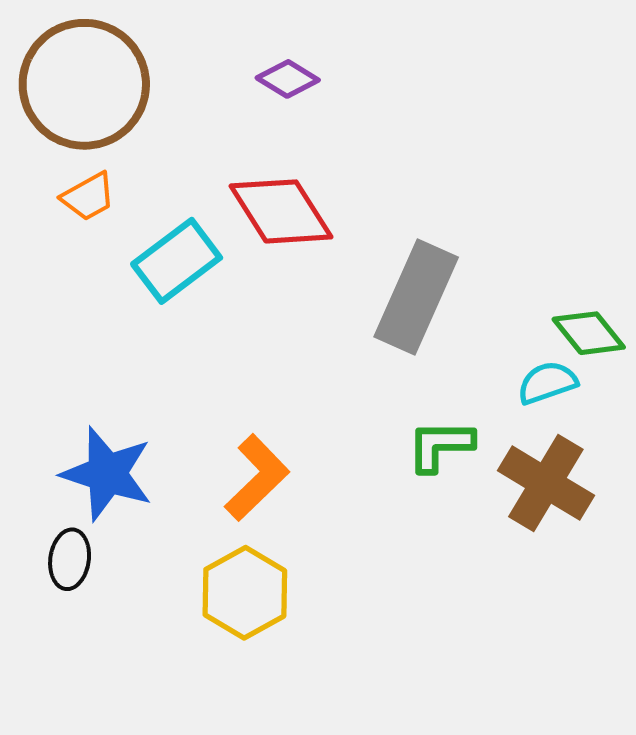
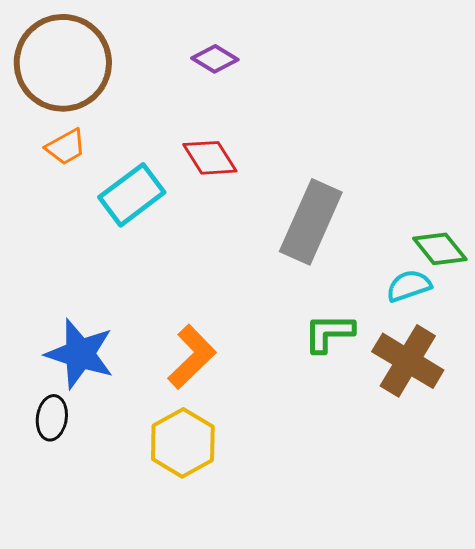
red diamond: (281, 211) -> (210, 158), size x0.7

